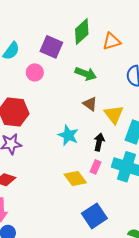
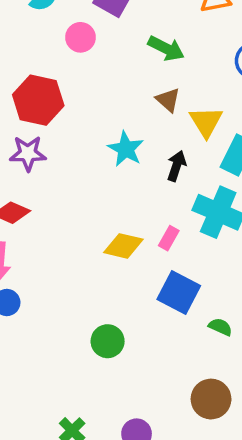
pink rectangle: (95, 167) -> (169, 238), moved
yellow diamond: (75, 178) -> (123, 246), moved, turned -45
blue square: (94, 216) -> (179, 292), moved, turned -35

